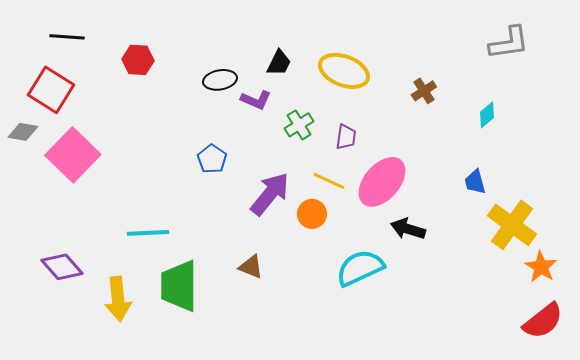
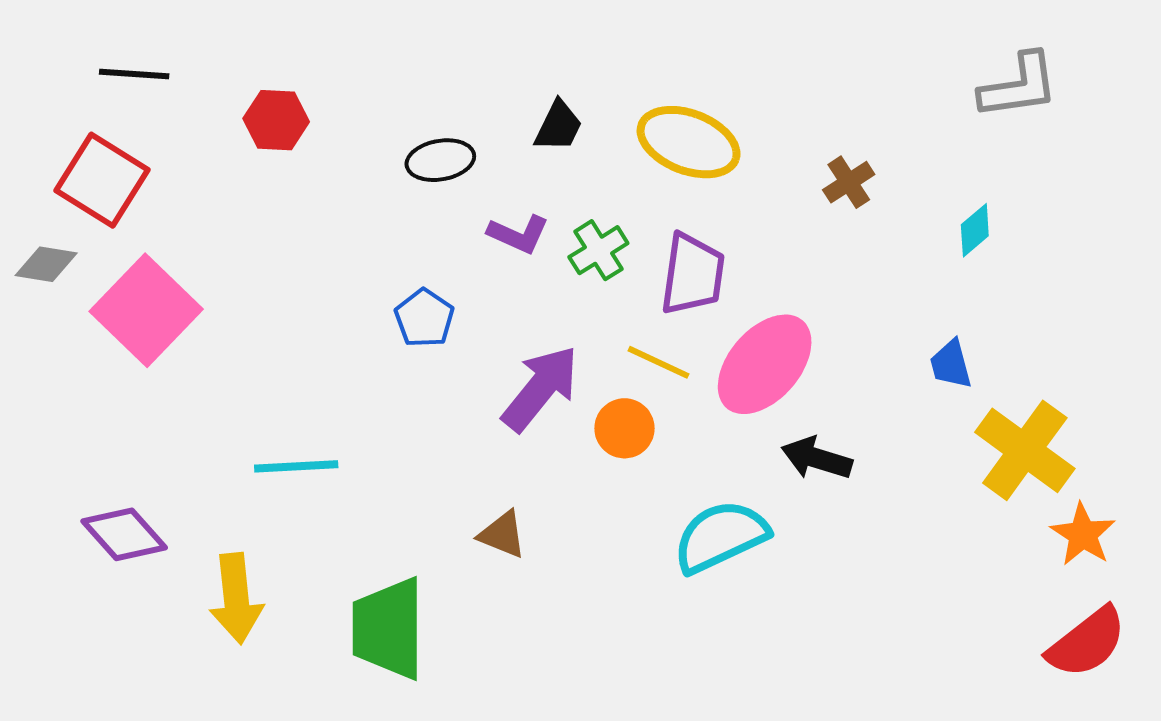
purple L-shape: (256, 100) -> (518, 234), moved
purple trapezoid: (346, 137) -> (693, 274), size x1.6
green trapezoid: (179, 286) -> (388, 628), moved

